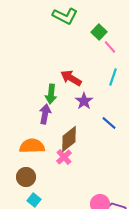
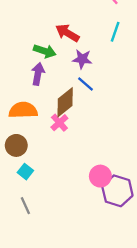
green arrow: (51, 94) -> (45, 51), turned -78
purple star: (84, 101) -> (82, 59), turned -30
blue line: (109, 123) -> (86, 84), moved

